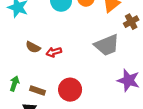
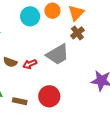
brown cross: (131, 22) -> (77, 33), moved
gray trapezoid: (107, 45) -> (58, 54), moved

